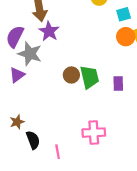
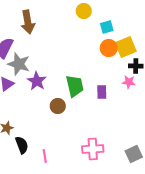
purple star: (49, 31) -> (37, 81), moved
brown circle: (71, 75) -> (58, 106), moved
pink cross: (94, 133) -> (93, 149), moved

